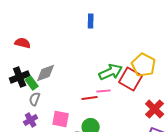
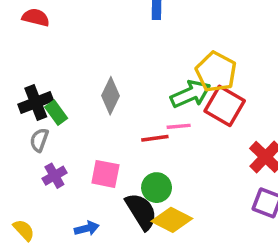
red semicircle: (23, 43) -> (36, 17), moved
yellow pentagon: (144, 65) -> (216, 72), moved
gray diamond: (46, 73) -> (111, 96), moved, turned -45
gray semicircle: (35, 99) -> (39, 140), moved

